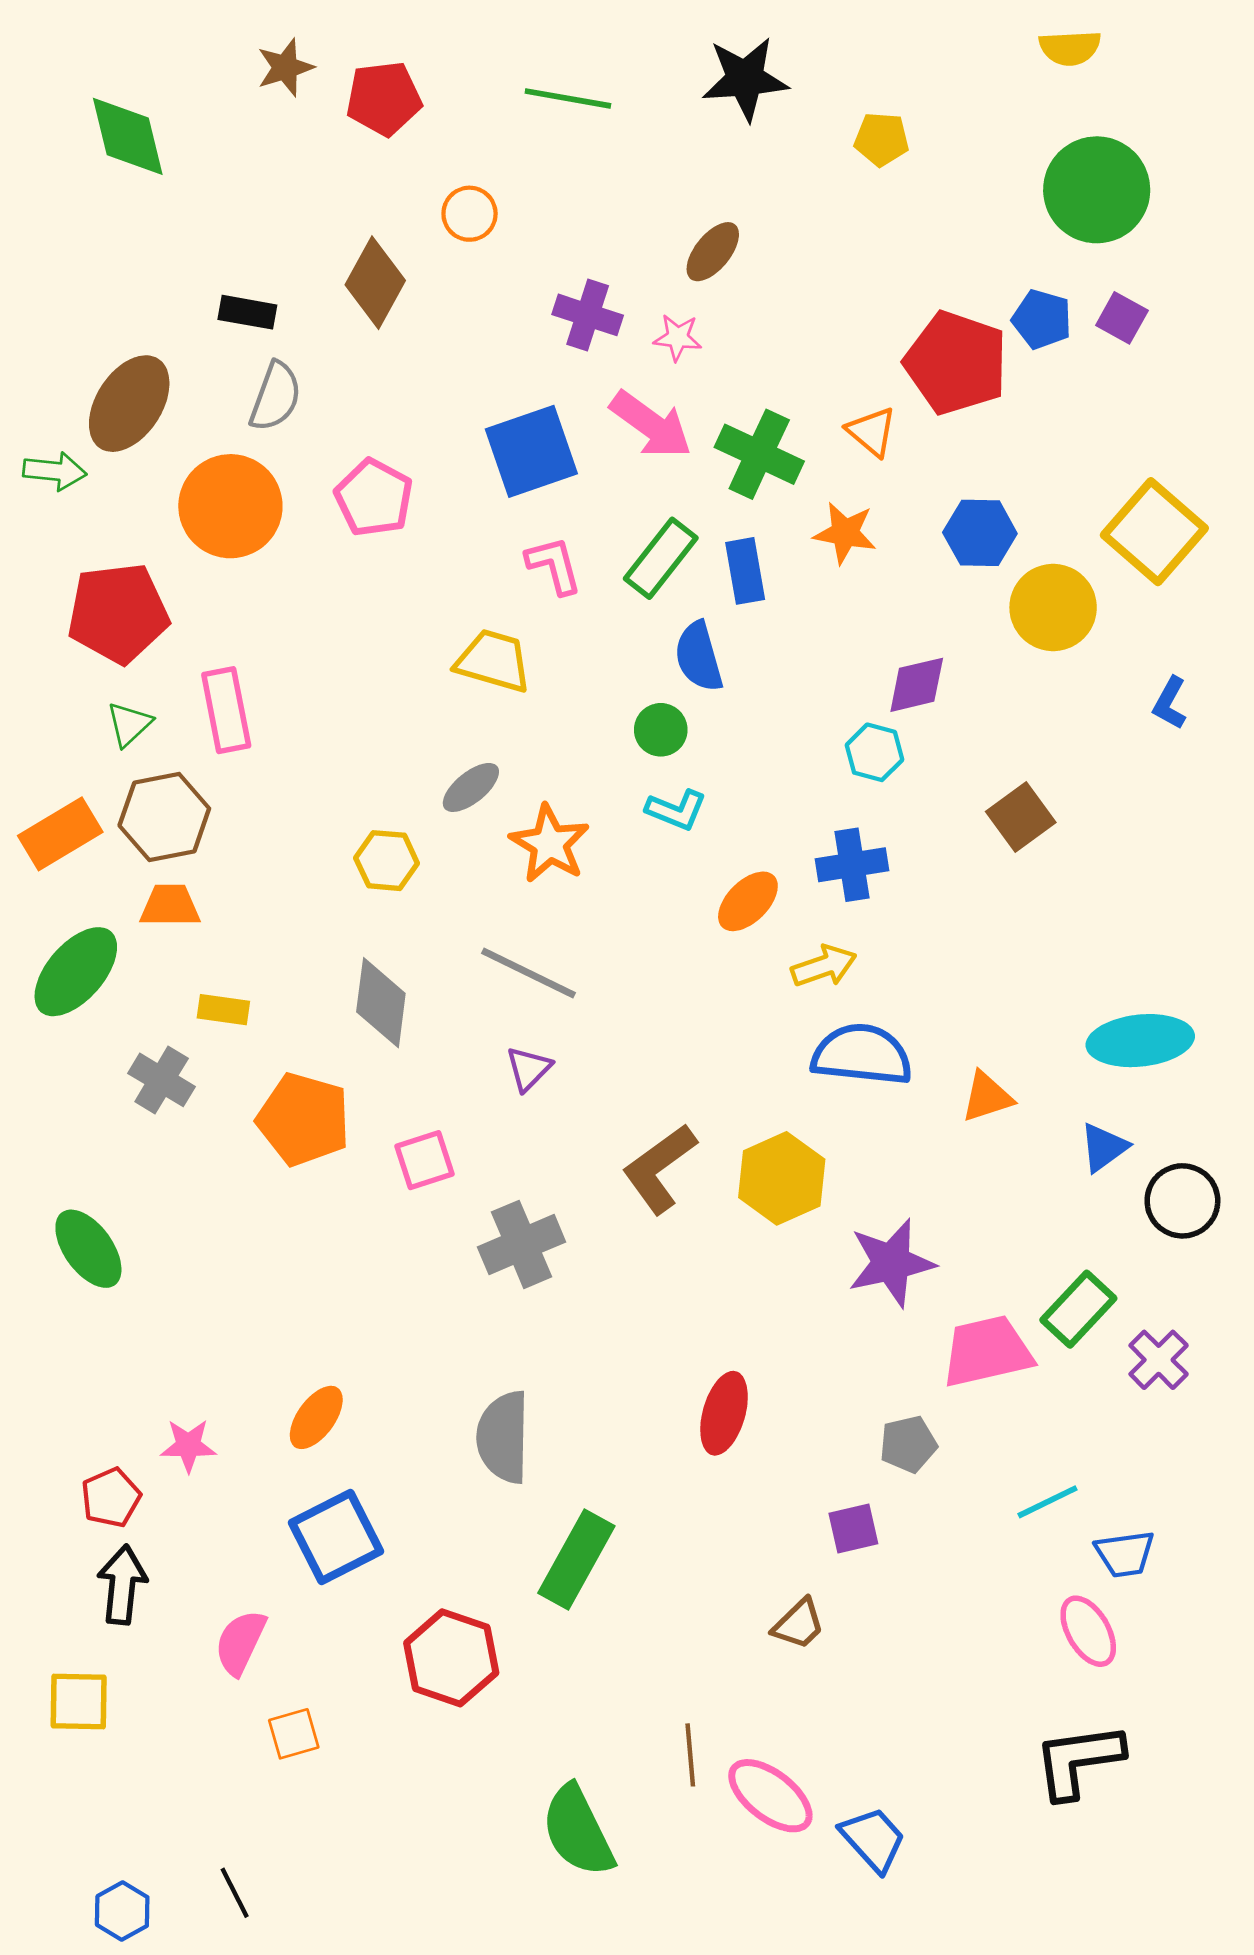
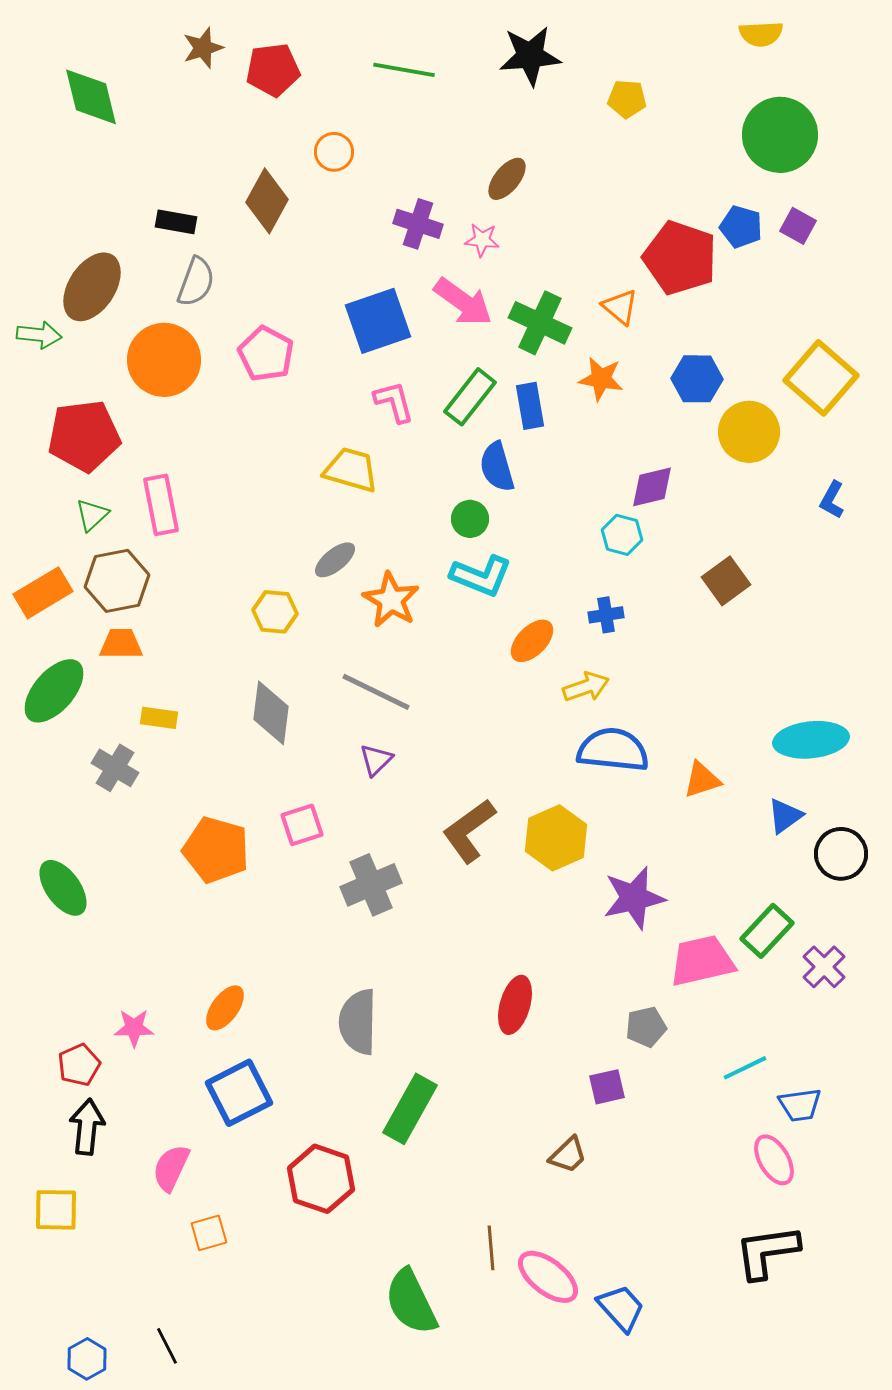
cyan L-shape: (676, 810) -> (481, 576), size x1.4
blue cross: (852, 865) -> (606, 615), size x0.7
orange pentagon: (304, 1119) -> (216, 850), moved

